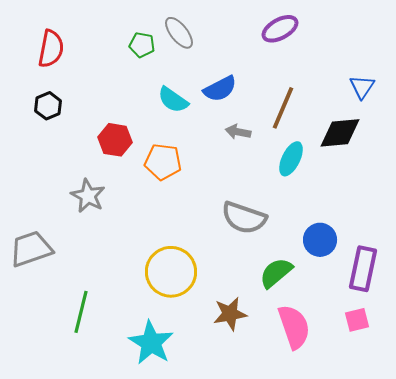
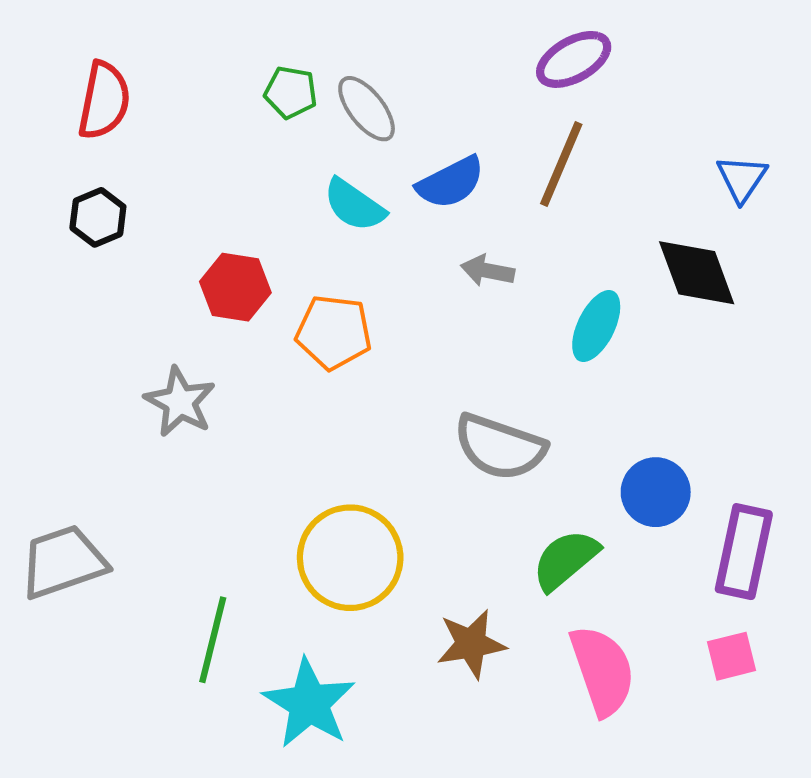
gray ellipse: (179, 33) -> (367, 109), moved
brown line: (283, 108) -> (561, 164), moved
black diamond: (340, 133) -> (697, 273), turned 75
gray trapezoid: (31, 249) -> (63, 562), moved
green line: (81, 312) -> (213, 640), moved

